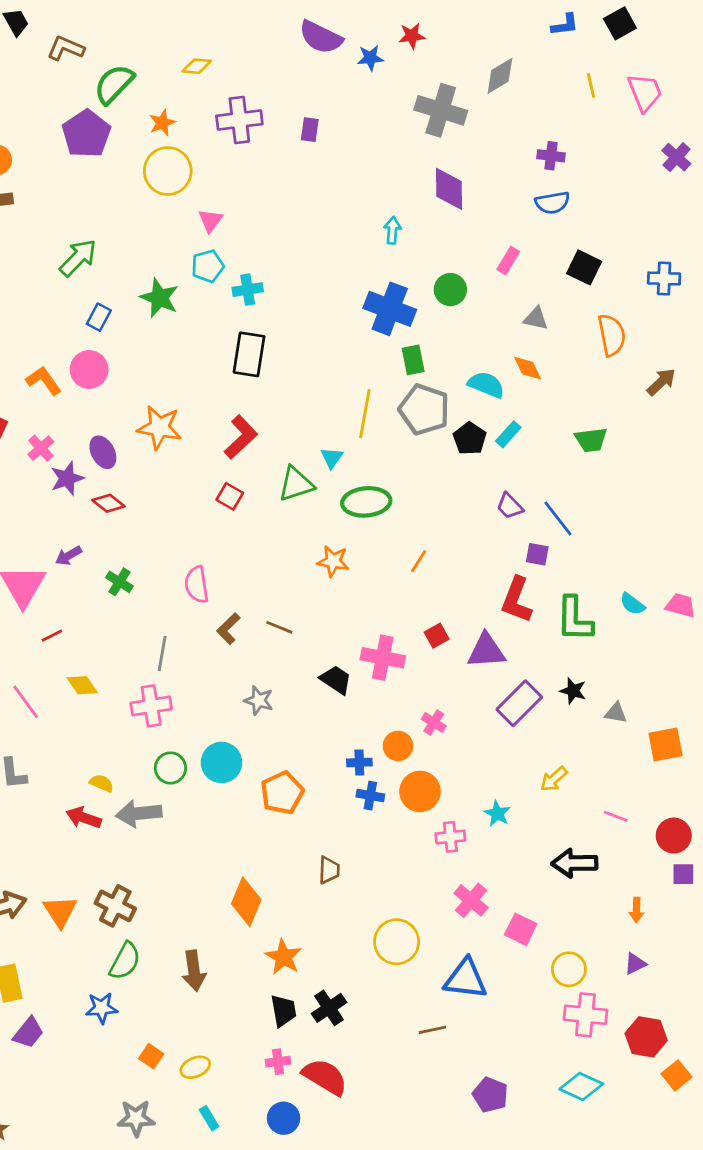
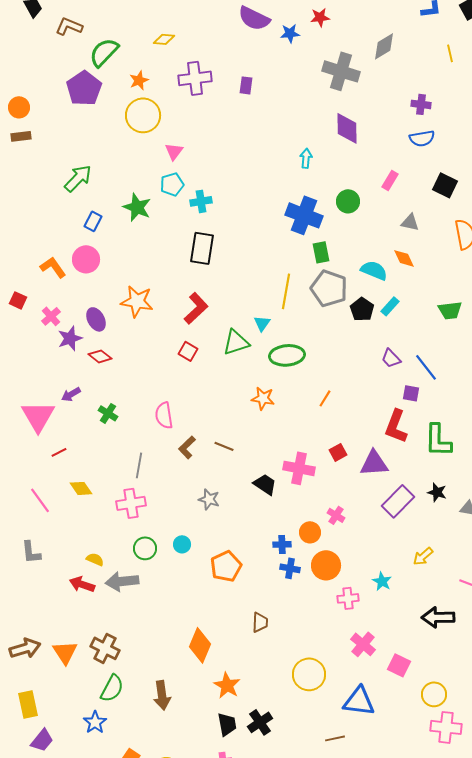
cyan circle: (221, 762) -> (182, 544), size x0.6
blue star: (102, 1008) -> (95, 722), turned -30

